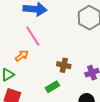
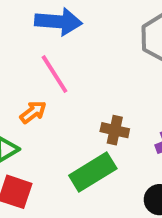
green rectangle: (52, 87) -> (93, 172), size x1.6

